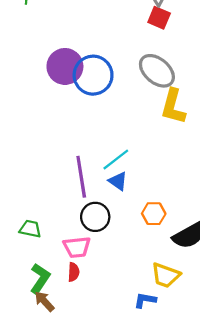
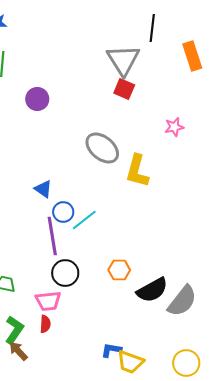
purple circle: (65, 66) -> (37, 99), moved, size x0.7
gray ellipse: (157, 71) -> (102, 148), moved
blue circle: (93, 75) -> (63, 212), moved, size x0.6
blue triangle: (118, 181) -> (43, 189), moved
yellow trapezoid: (166, 275) -> (130, 362), moved

